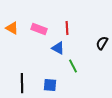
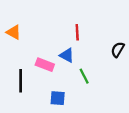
pink rectangle: (39, 29) -> (45, 65), moved
black line: (22, 83) -> (21, 81), moved

